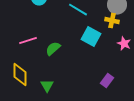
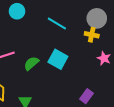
cyan square: (91, 37) -> (58, 59), moved

